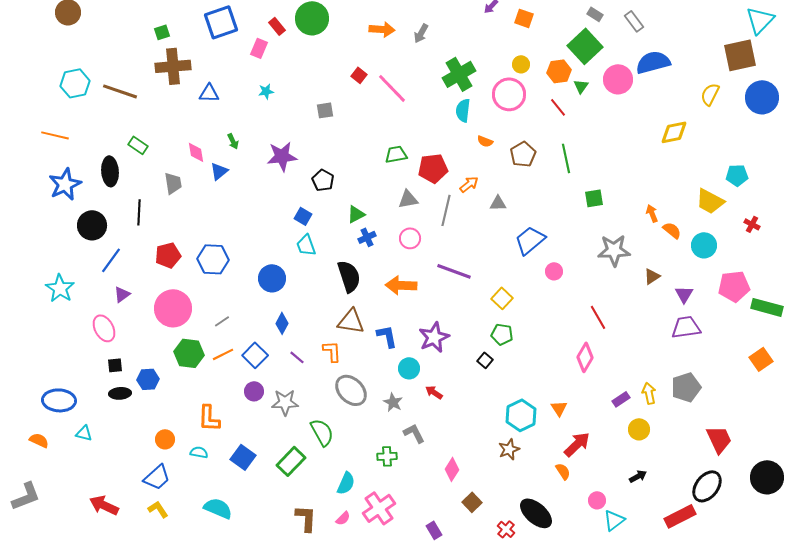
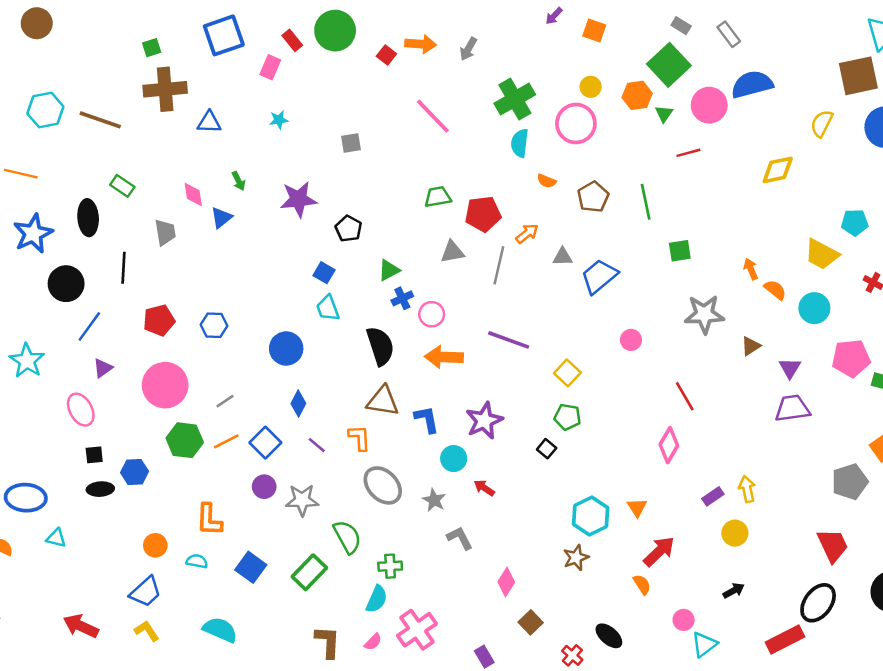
red square: (359, 75) -> (386, 55), moved
red line: (558, 107) -> (688, 153), moved, turned -66
pink circle: (410, 238) -> (432, 314), moved
blue trapezoid: (530, 240) -> (599, 276), moved
blue hexagon: (213, 259) -> (214, 325), size x0.7
gray pentagon: (686, 387) -> (850, 482), moved
green cross: (387, 456) -> (390, 566), moved
black ellipse: (536, 513) -> (609, 636), size x0.7

